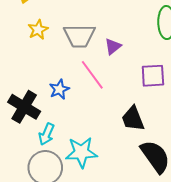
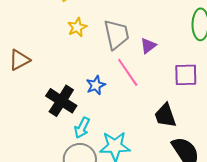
gray trapezoid: (79, 36) -> (116, 34), turned -104

